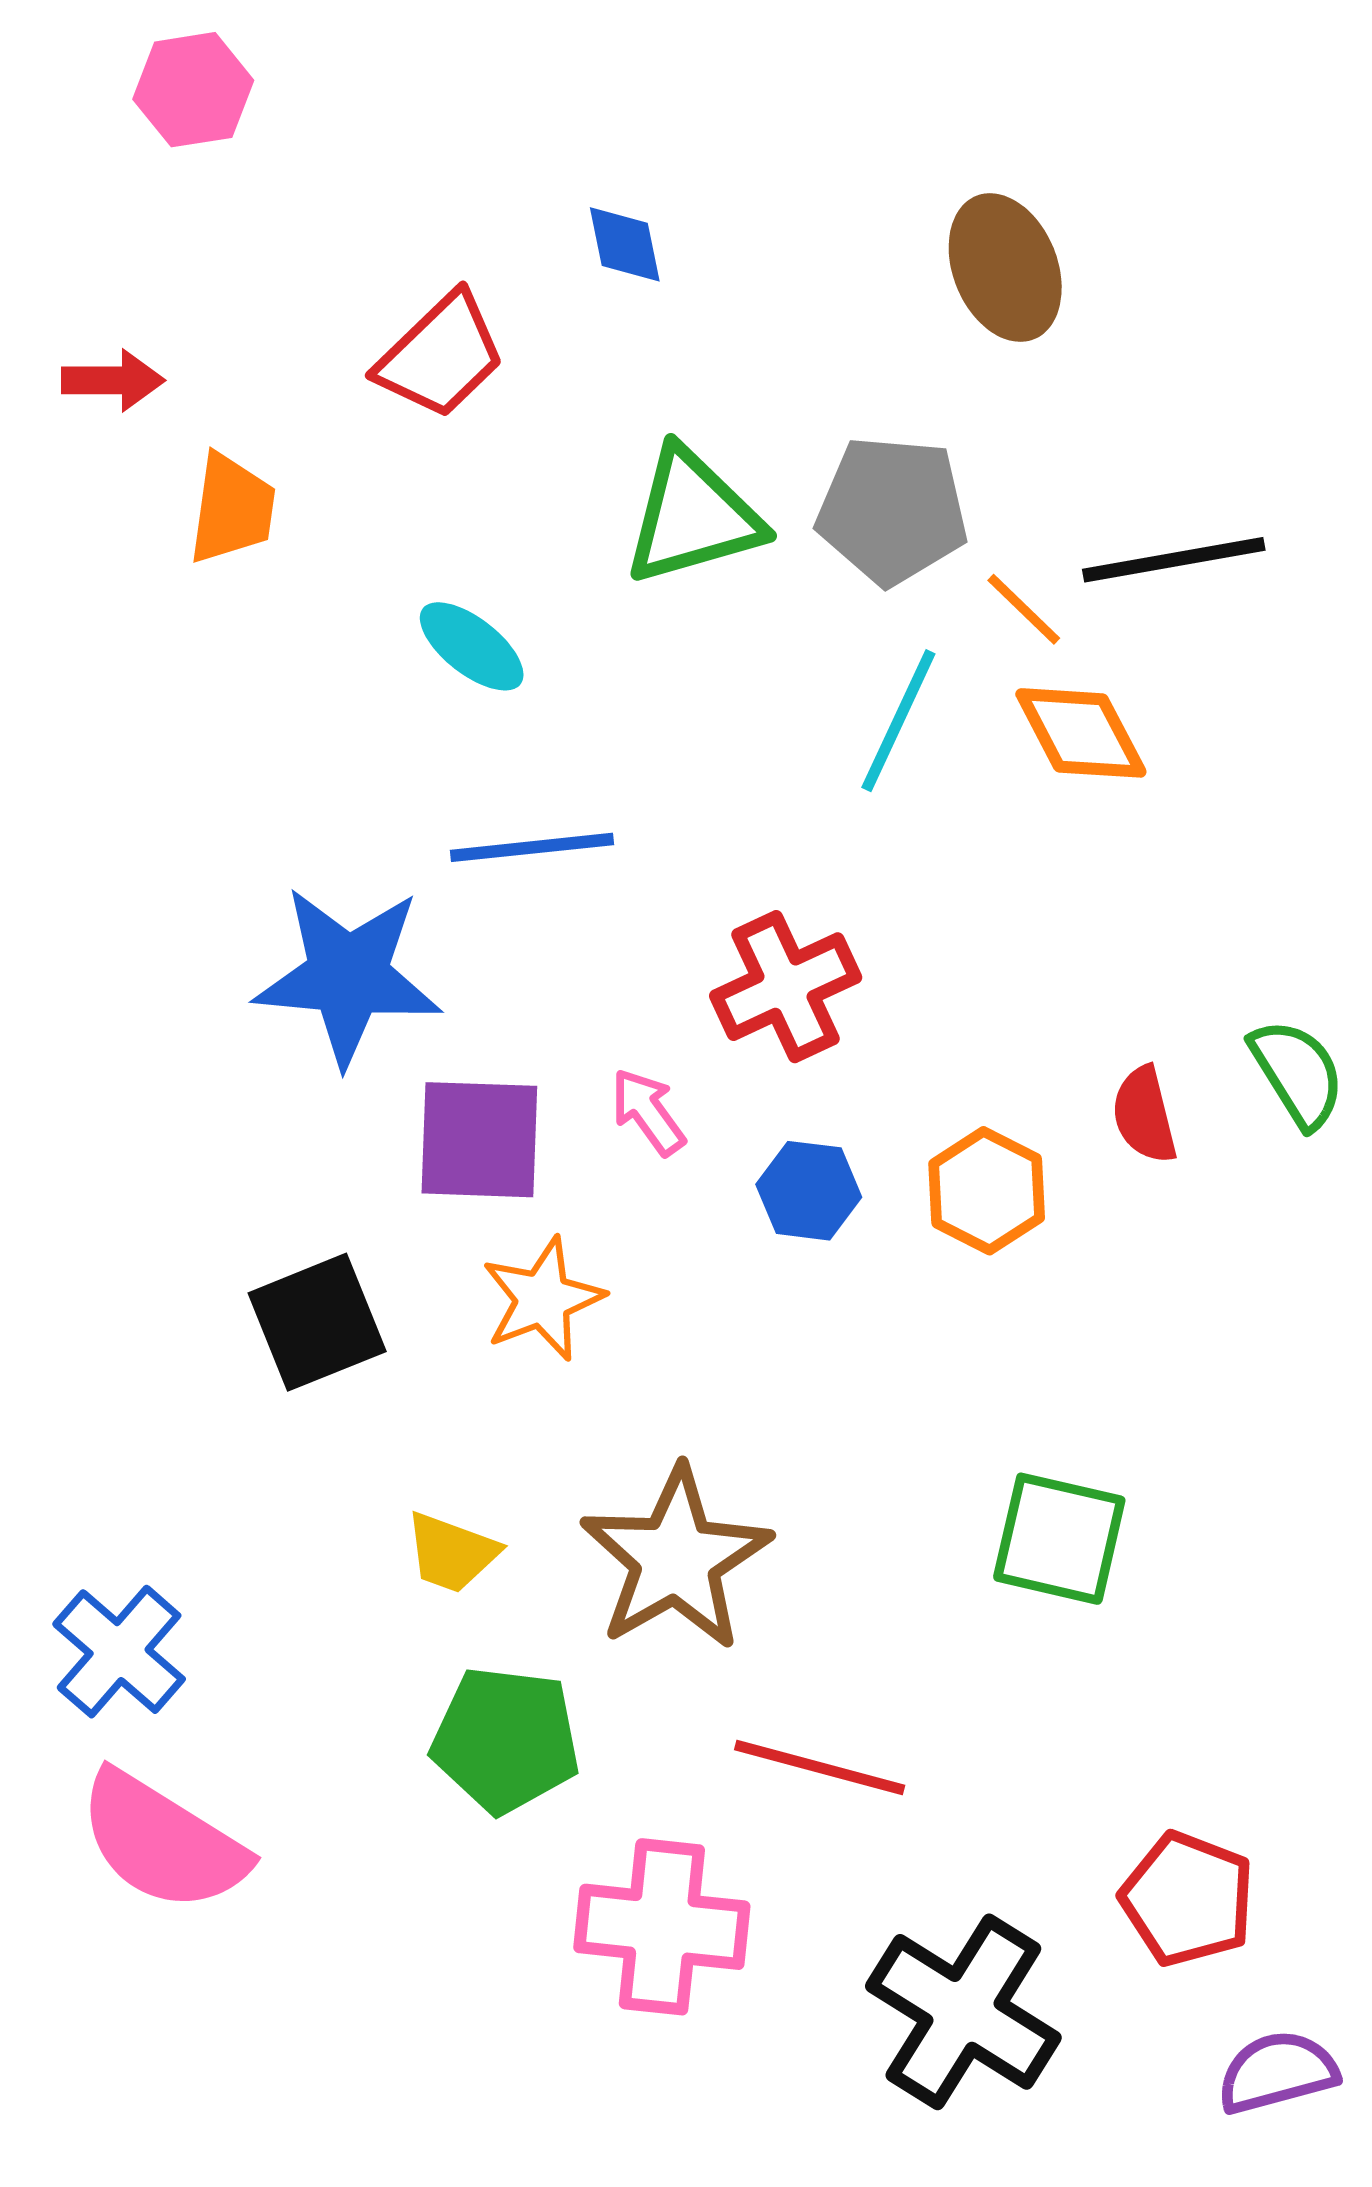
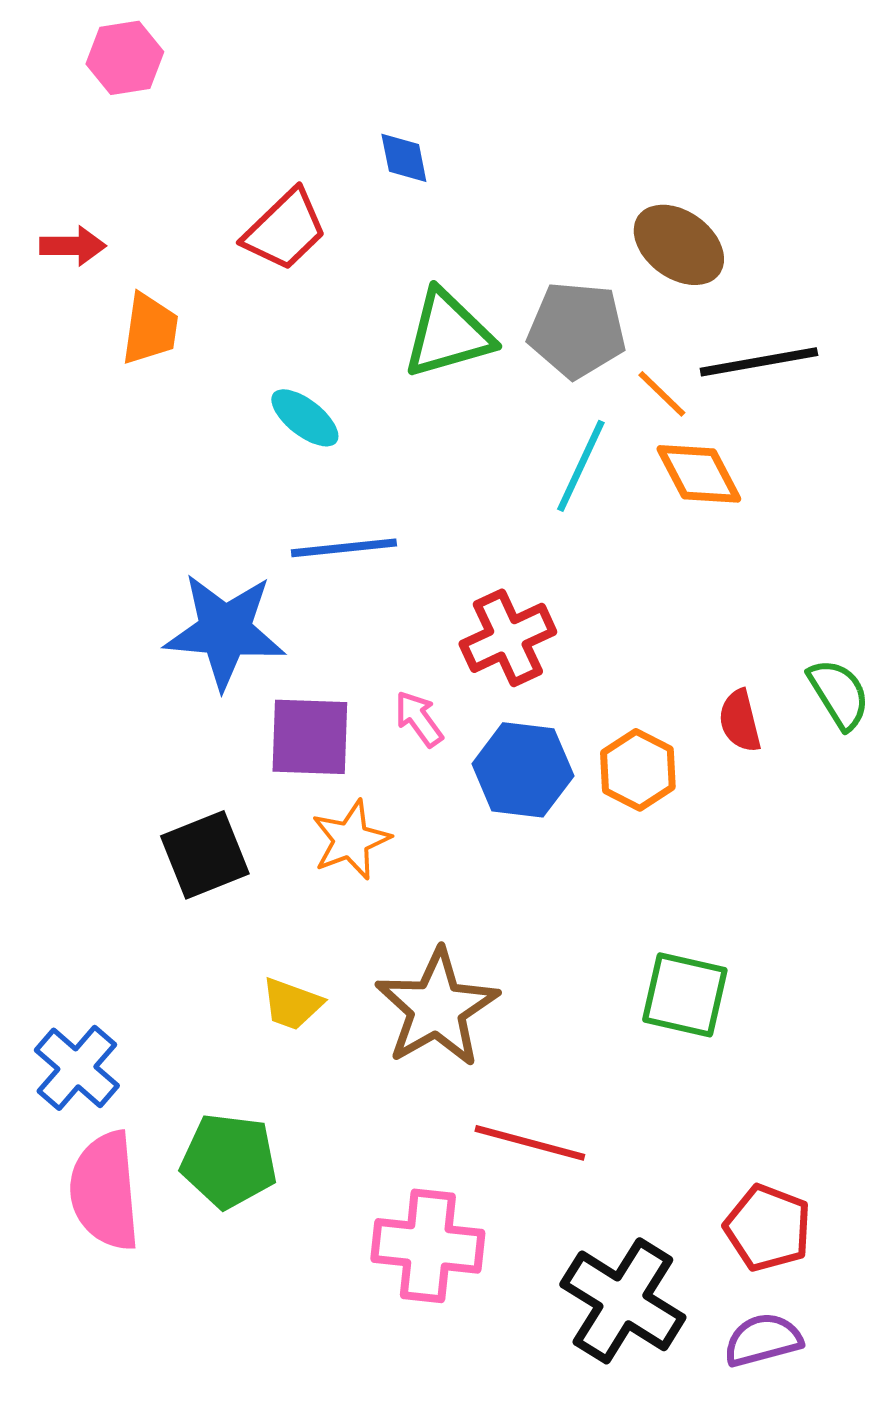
brown ellipse: (1005, 268) -> (679, 245), moved, turned -32
blue hexagon: (809, 1191) -> (523, 770), size x1.5
green pentagon: (506, 1740) -> (229, 1161), moved
pink semicircle: (162, 1842) -> (105, 1191), turned 53
purple semicircle: (1277, 2072) -> (763, 1340), moved

